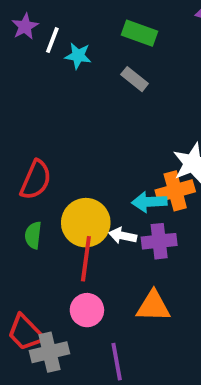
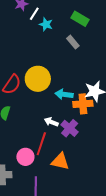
cyan arrow: (149, 202) -> (64, 94), moved
yellow circle: (86, 223) -> (38, 79), moved
purple cross: (159, 241) -> (70, 128), turned 36
red line: (86, 259) -> (41, 144), moved

